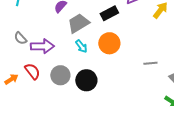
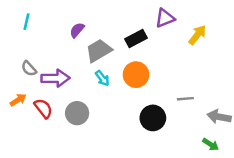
orange arrow: (11, 79) -> (18, 100), moved
black circle: (86, 80) -> (153, 118), moved

